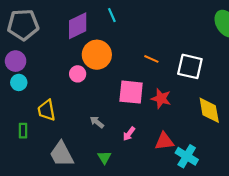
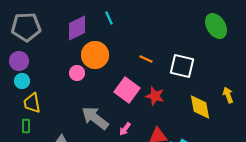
pink square: (131, 92) -> (127, 90), turned 30
yellow trapezoid: (47, 110) -> (32, 103), moved
gray arrow: (97, 122) -> (95, 118), size x2.0

